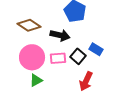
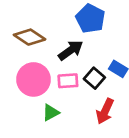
black arrow: (60, 35) -> (71, 50), turned -48
green triangle: (36, 80) -> (51, 113), moved

